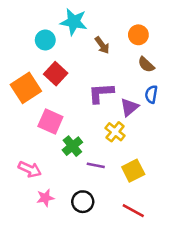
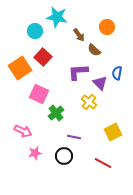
brown semicircle: (146, 65) -> (94, 50), moved
purple triangle: (129, 107) -> (100, 83), turned -35
purple line: (96, 165) -> (74, 137), moved
yellow square: (133, 171) -> (113, 132), moved

